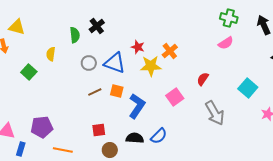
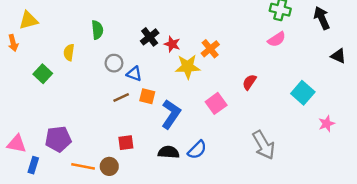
black cross: (97, 26) -> (150, 37), moved
yellow triangle: (17, 27) -> (28, 20), turned -30
blue triangle: (115, 63) -> (134, 74), moved, size x0.6
gray arrow: (215, 113) -> (264, 145), moved
brown circle: (110, 150) -> (109, 166), moved

